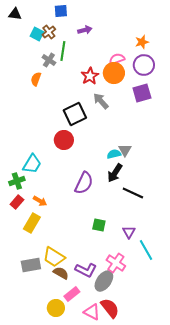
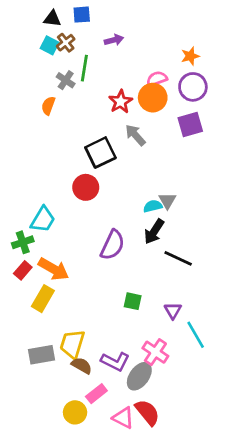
black triangle: (15, 14) -> (52, 19), moved
orange arrow: (40, 201) -> (54, 269), size x1.6
yellow trapezoid: (54, 257) -> (72, 344), turned 75

